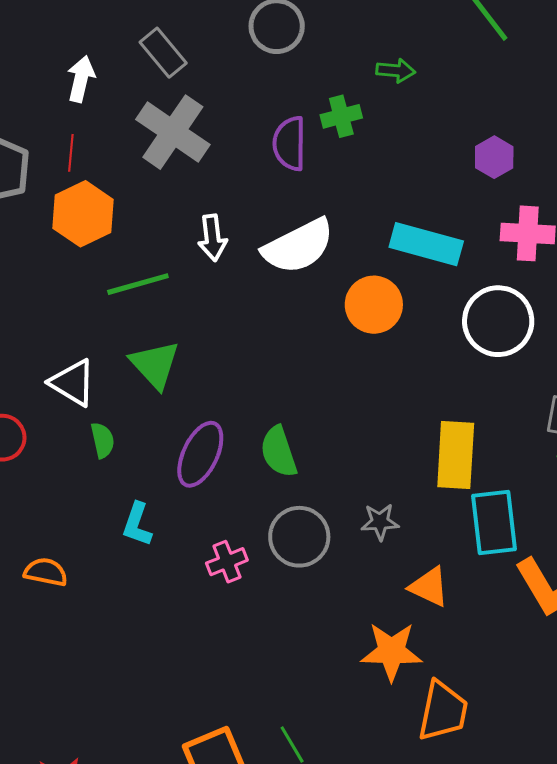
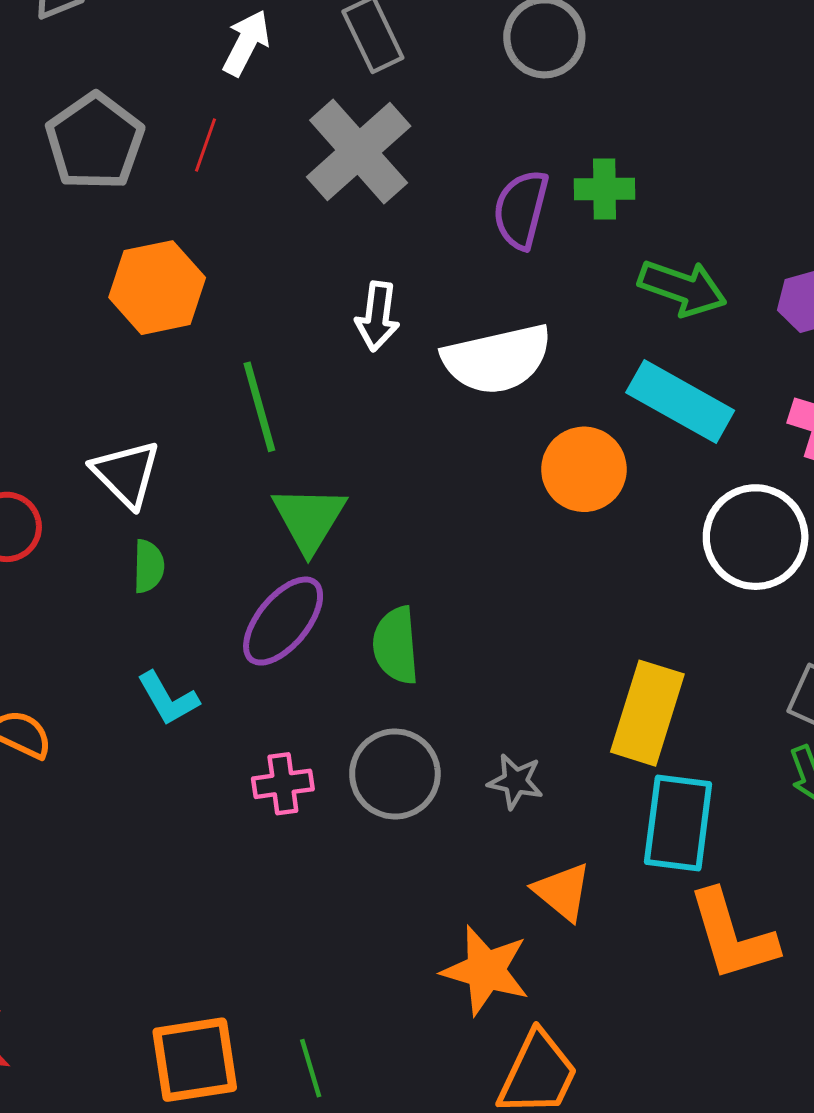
green arrow: (396, 71) -> (682, 288), moved, size x1.5
orange hexagon: (83, 214) -> (157, 288), moved
green line: (138, 284) -> (259, 407), moved, turned 76
green triangle: (155, 365) -> (309, 519), moved
cyan L-shape: (137, 524) -> (168, 699), turned -63

